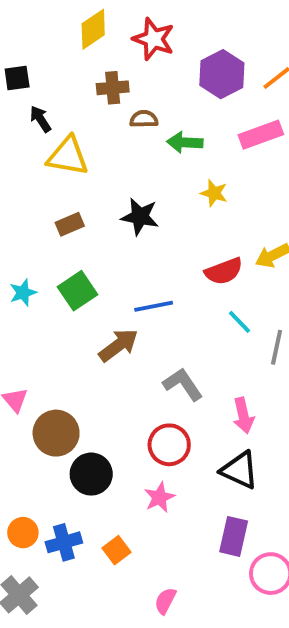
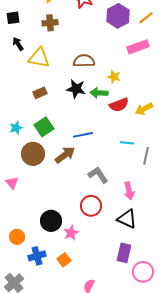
brown cross: (113, 88) -> (50, 23), moved
black arrow: (40, 119) -> (18, 44), moved
brown semicircle: (144, 119) -> (84, 61), moved, size x1.5
green arrow: (185, 142) -> (99, 93), moved
red semicircle: (224, 271) -> (119, 105), moved
cyan line: (239, 322) -> (127, 143), turned -40
brown circle: (56, 433) -> (33, 154), moved
pink star: (159, 497) -> (71, 233), moved
orange circle: (23, 533) -> (17, 237), moved

